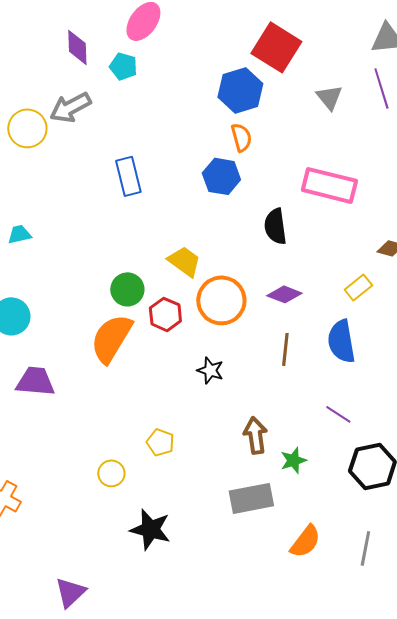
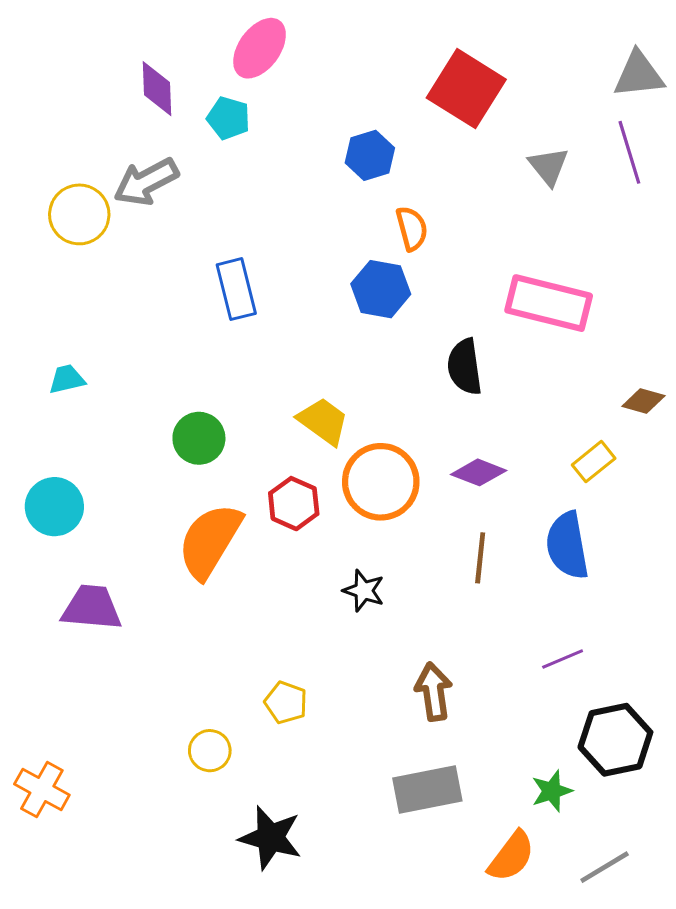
blue hexagon: (240, 90) -> (370, 155), moved, size x0.7
green circle: (127, 289) -> (199, 438), moved
purple line: (338, 414) -> (563, 659), turned -56
green star: (293, 460) -> (552, 791), moved
gray line: (365, 548) -> (605, 867), turned 48

